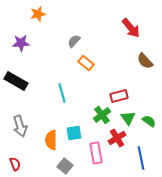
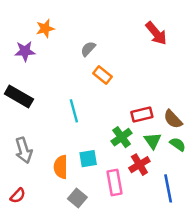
orange star: (38, 14) -> (45, 29), moved
brown semicircle: (145, 61) -> (173, 119), moved
red semicircle: (15, 164) -> (18, 196), turned 64

